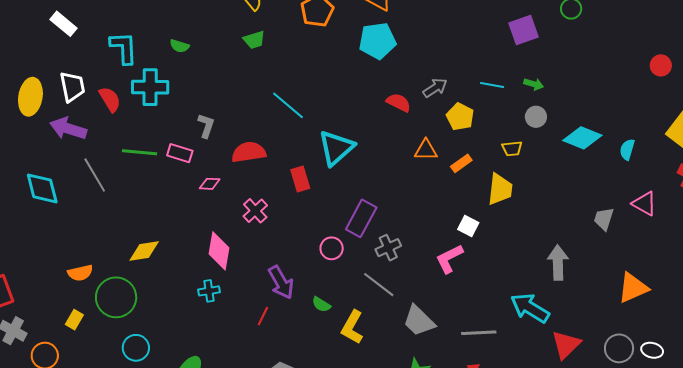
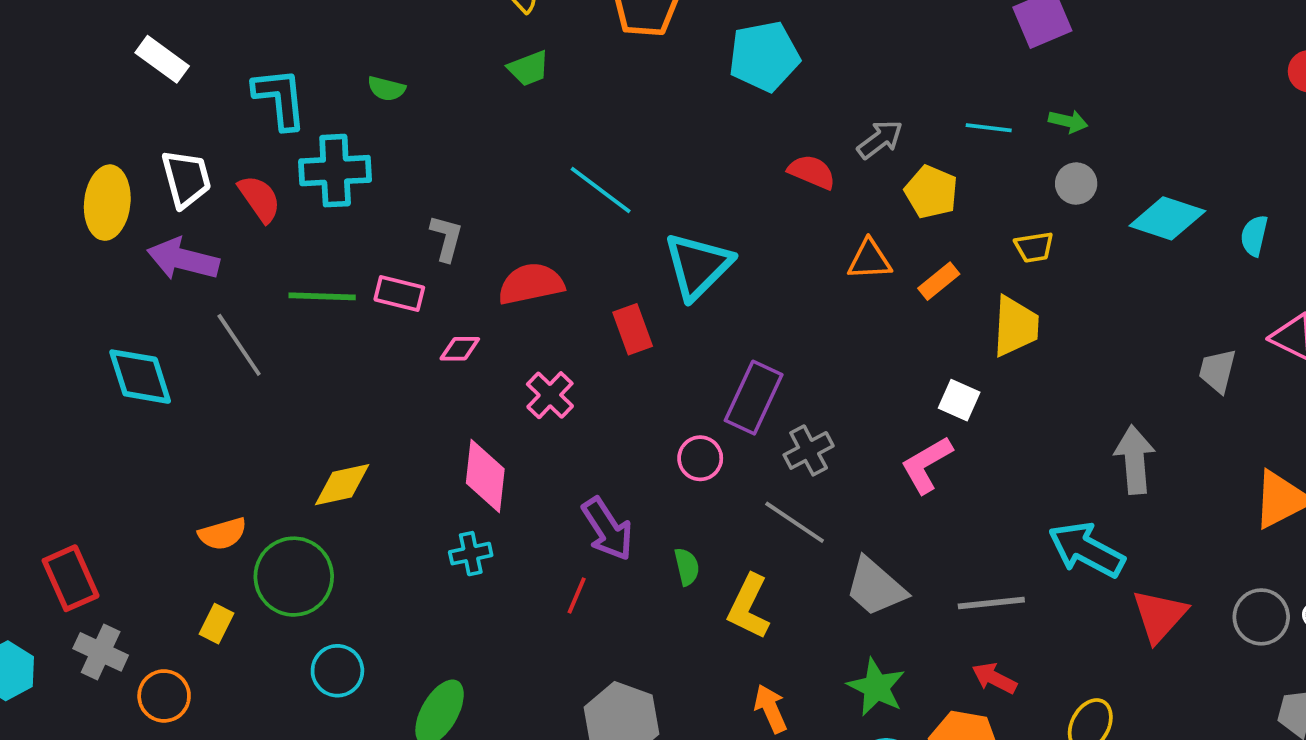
green semicircle: (321, 304) -> (687, 567), turned -132

